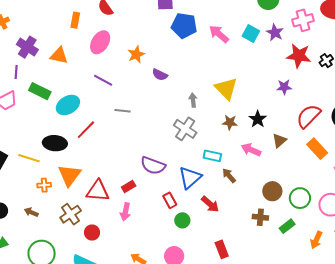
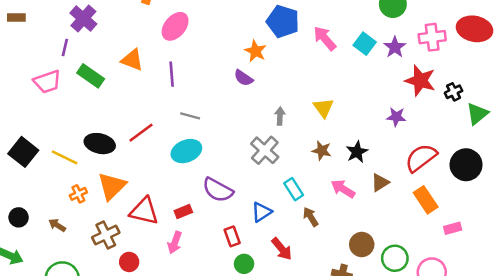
orange star: (136, 54) -> (255, 51), moved, turned -30
orange triangle: (59, 56) -> (132, 60), moved
purple line: (103, 80) -> (172, 74), turned 48
yellow triangle: (226, 89) -> (323, 108), size x0.7
cyan ellipse: (68, 105) -> (186, 151), moved
cyan rectangle: (212, 156) -> (294, 189), turned 36
blue triangle: (190, 178) -> (262, 212), size x0.7
orange cross: (44, 185) -> (78, 194), turned -32

